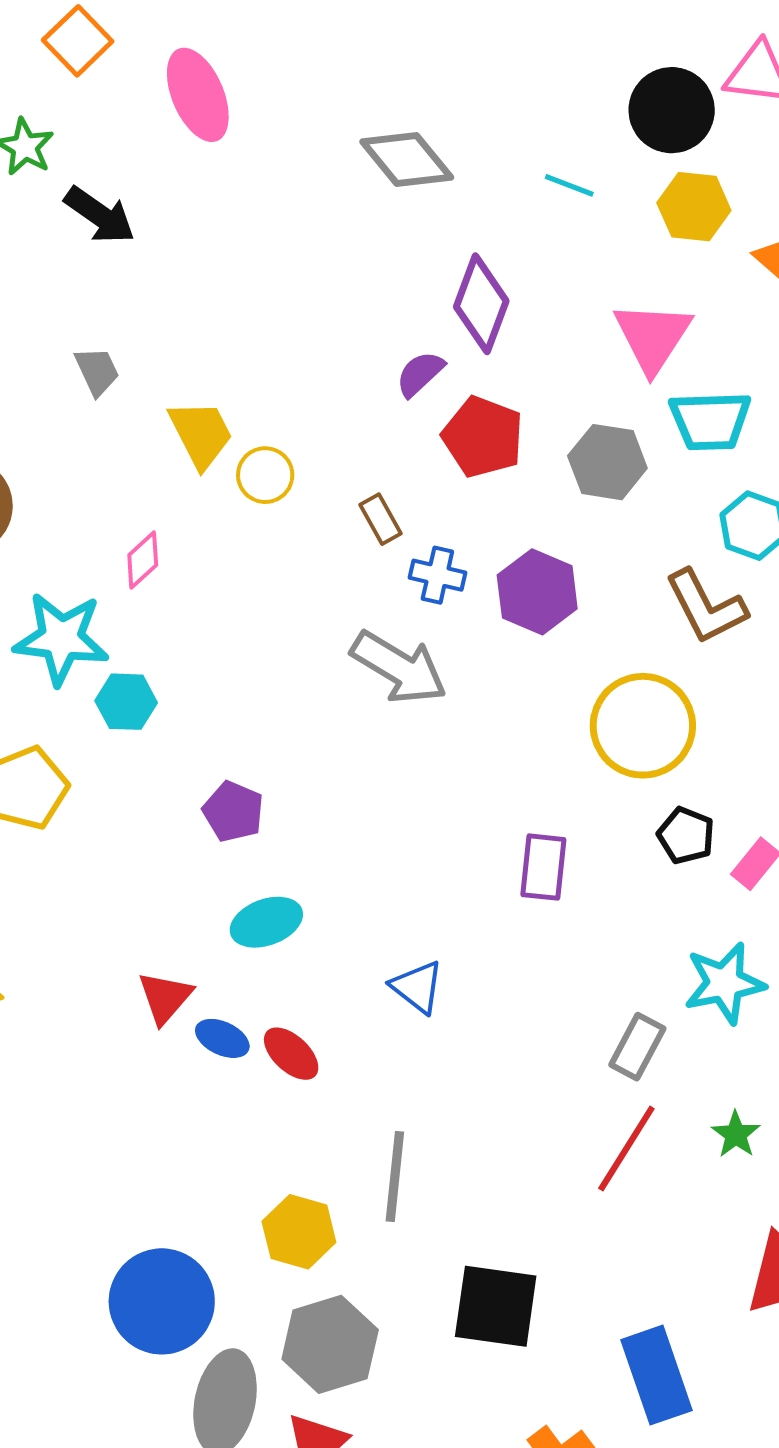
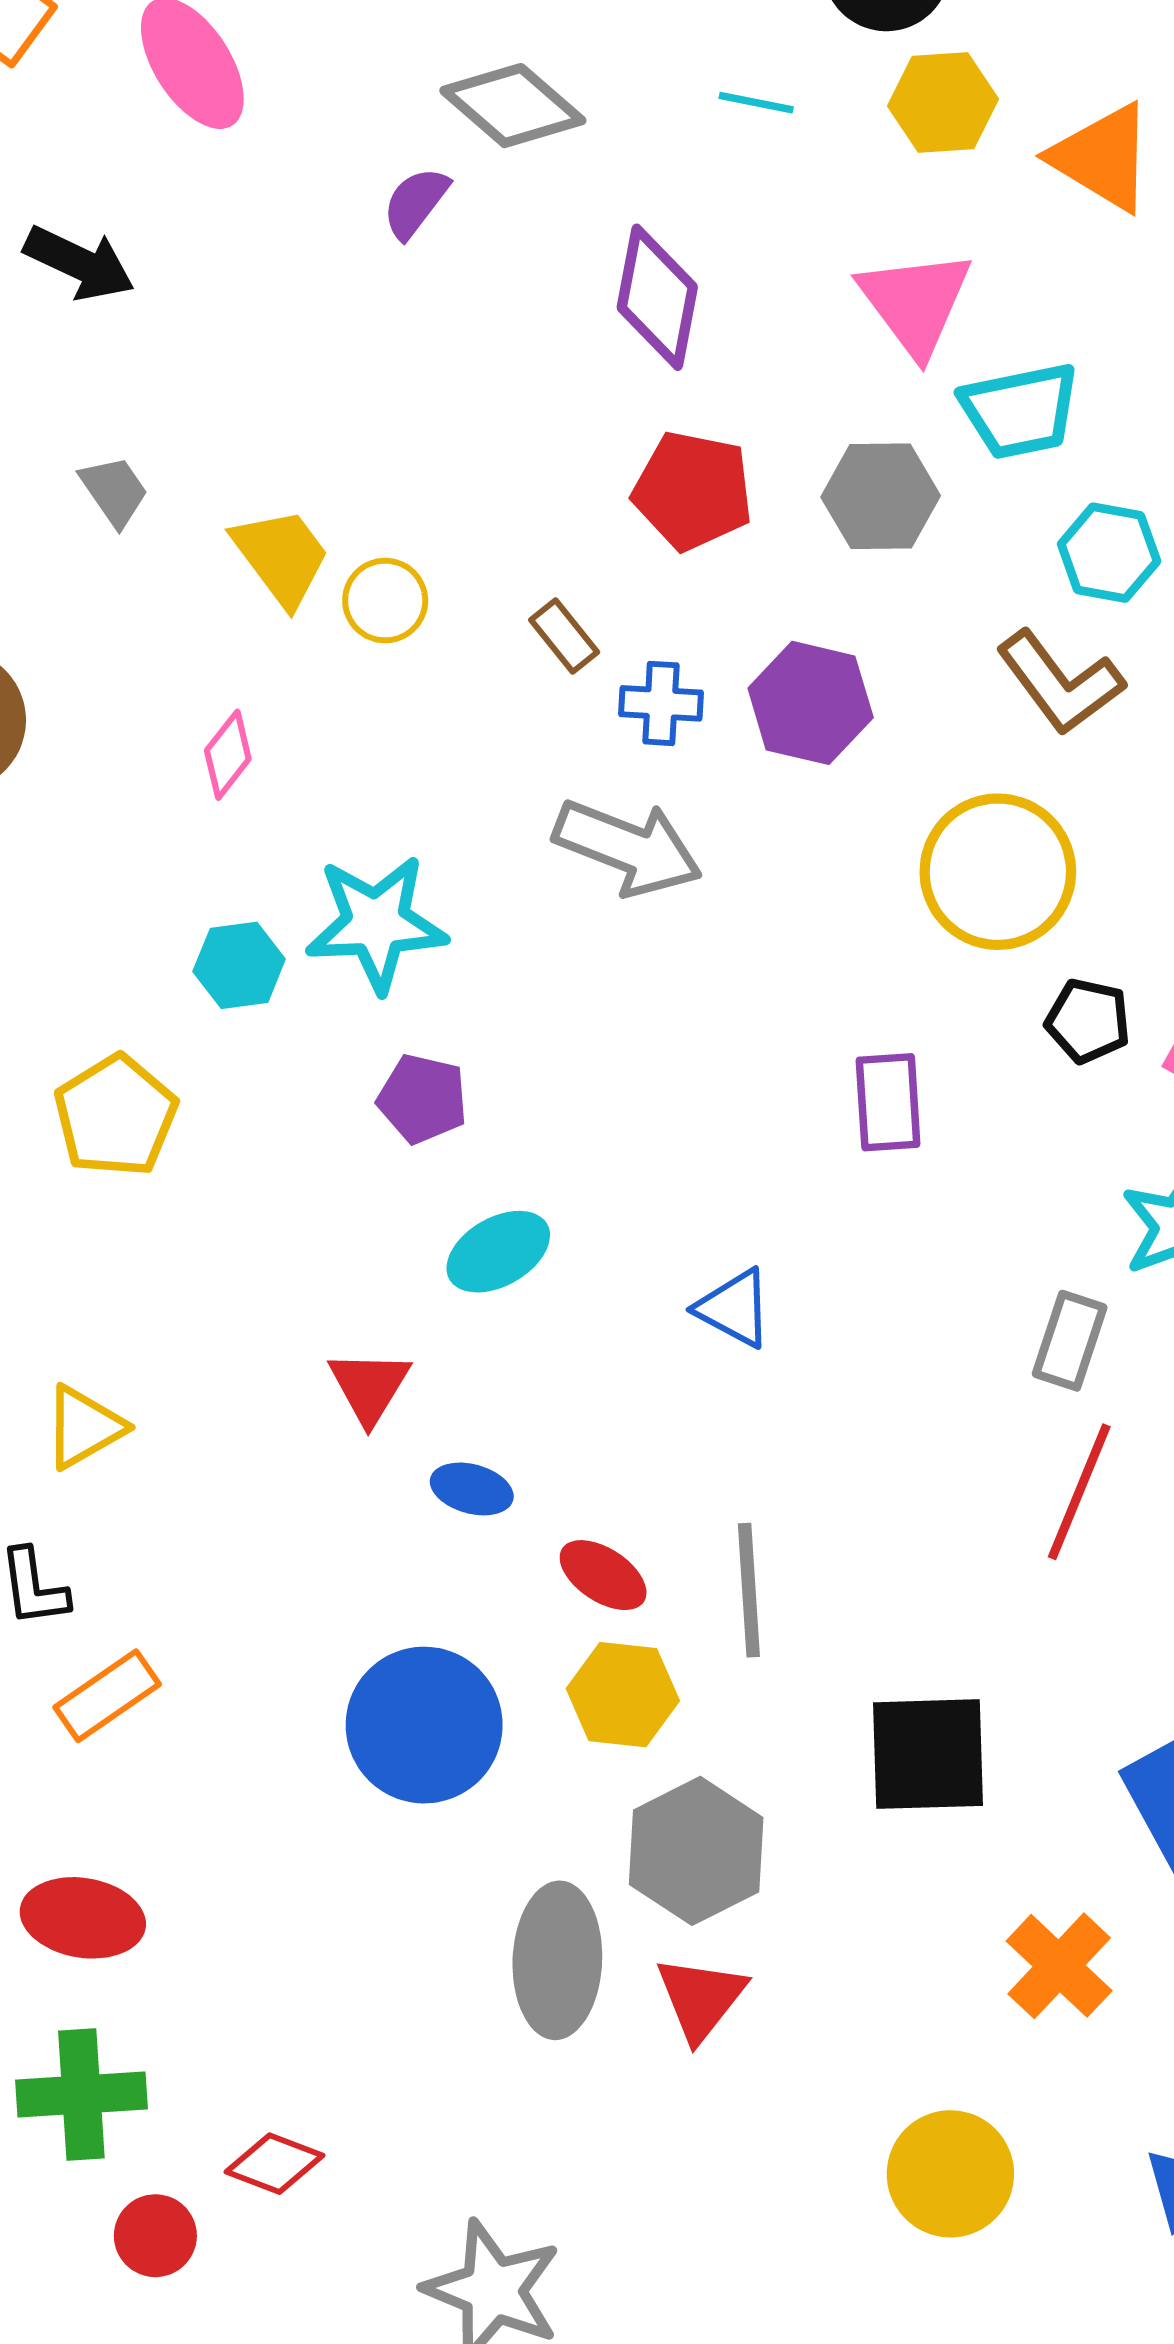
purple semicircle: (420, 374) -> (415, 203), moved
cyan star: (61, 639) -> (376, 923), moved
blue ellipse: (222, 1038) -> (472, 1489), moved
red ellipse: (291, 1054) -> (603, 1575), moved
blue circle: (162, 1301) -> (424, 1725), moved

